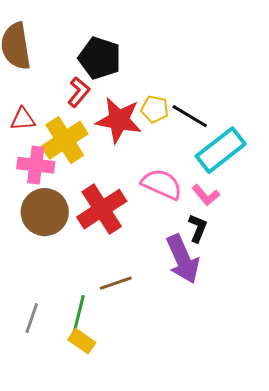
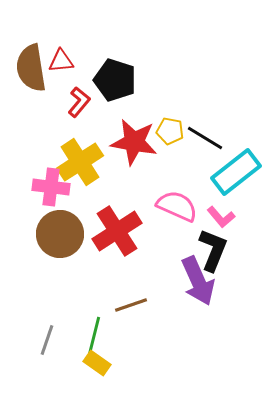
red L-shape: (79, 92) -> (79, 102), moved
red triangle: (23, 119) -> (61, 61), moved
black L-shape: (198, 228) -> (213, 250), size x1.5

